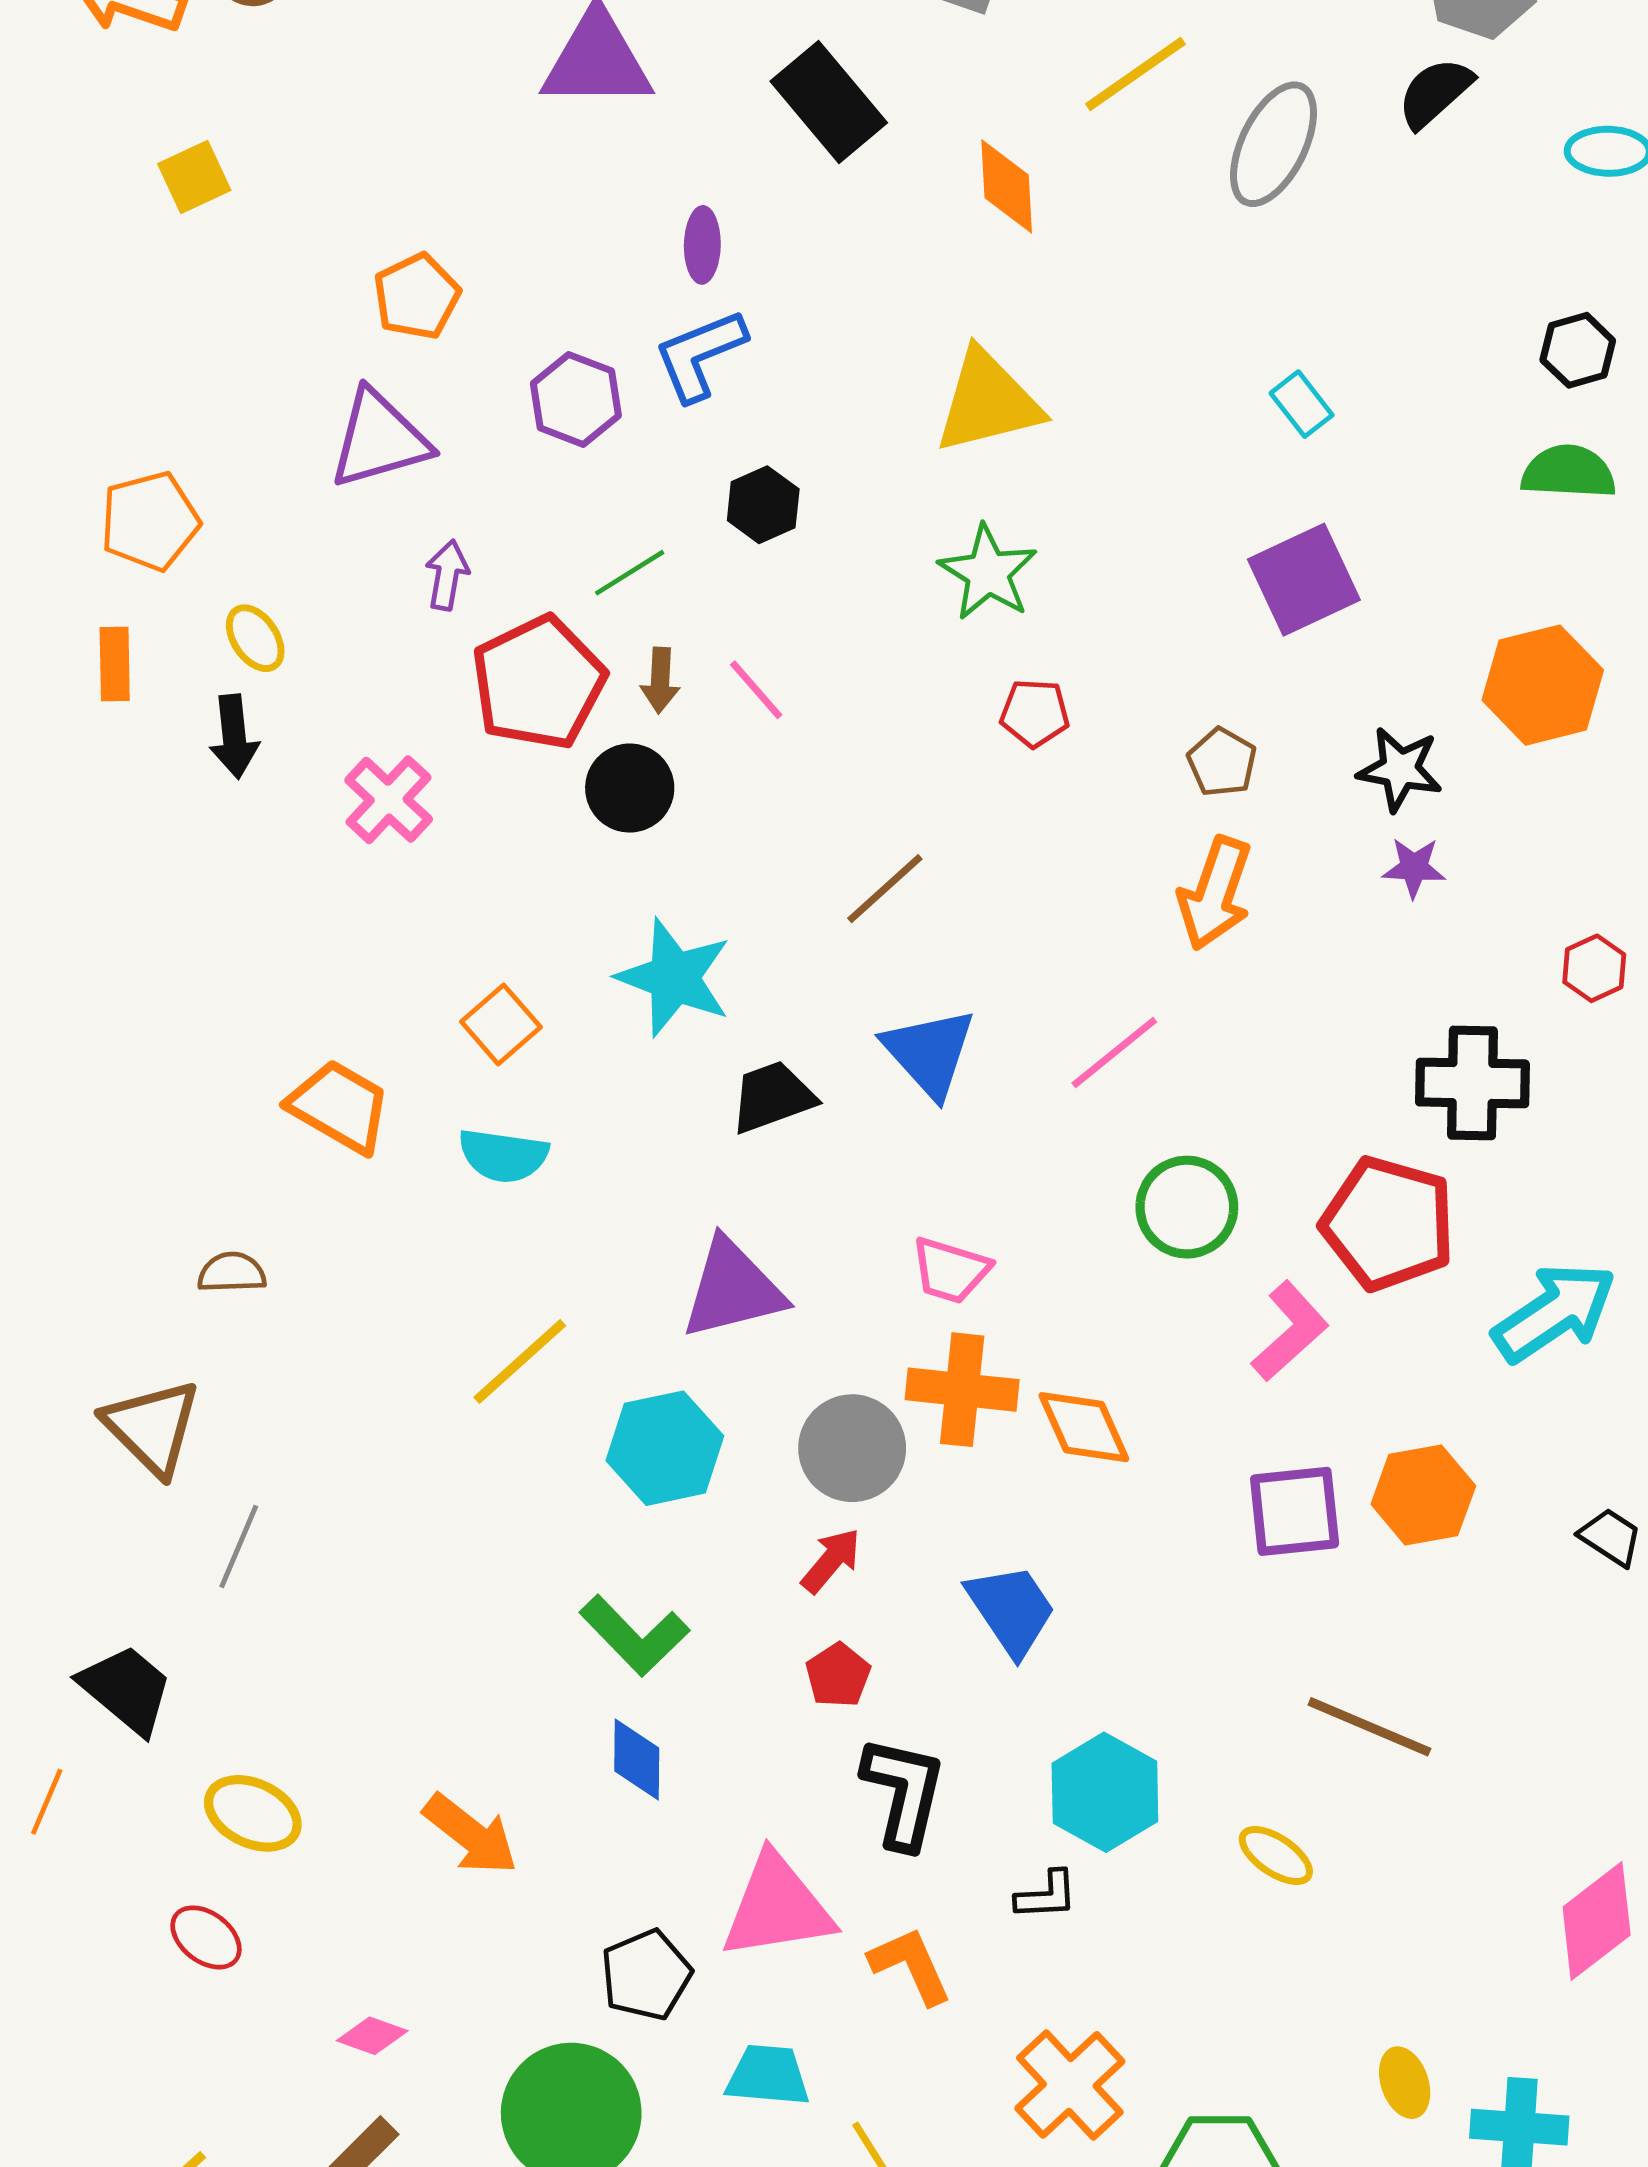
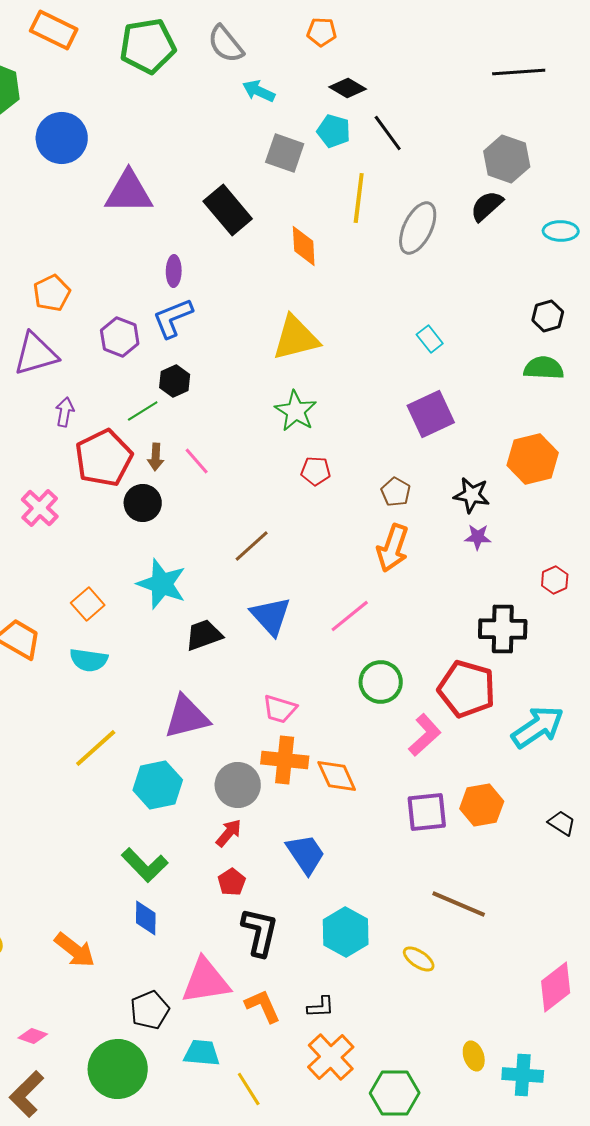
yellow line: (1135, 74) -> (359, 198), turned -48
black hexagon: (763, 505) -> (175, 381), moved
black L-shape: (1046, 1895) -> (321, 1007), moved

